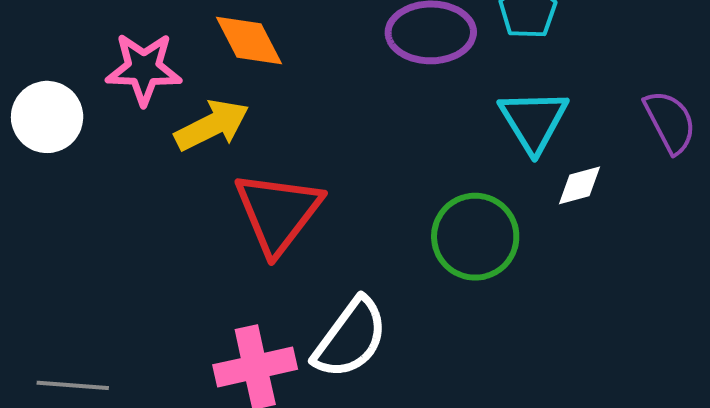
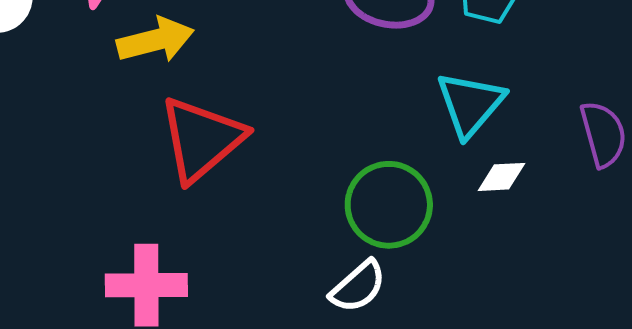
white semicircle: (350, 338) -> (358, 287), moved, size x0.7

